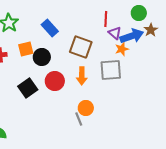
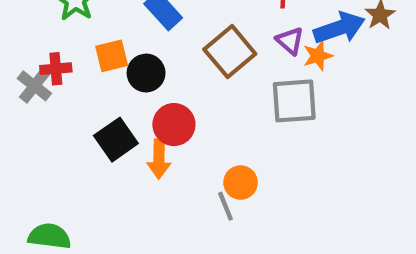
purple triangle: (115, 33) -> (290, 41), moved
brown square: (81, 47) -> (230, 52), turned 30
orange arrow: (82, 76) -> (159, 159), moved

